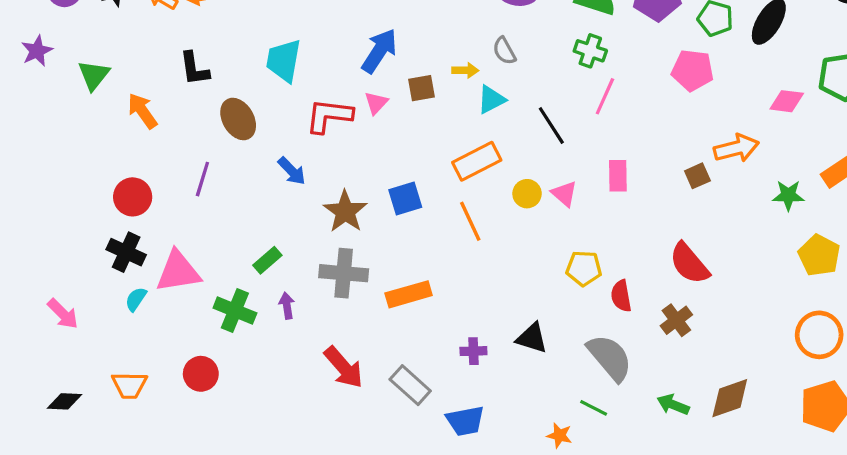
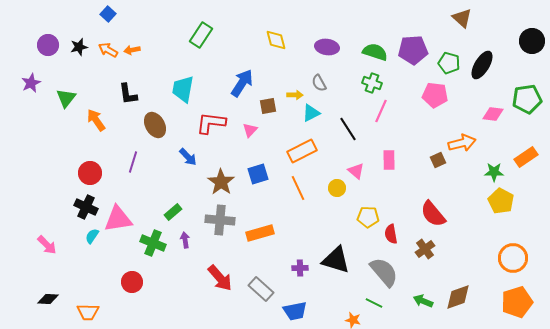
pink triangle: (376, 103) -> (250, 130), moved
yellow circle: (527, 194) -> (337, 188), moved
yellow pentagon: (819, 255) -> (501, 201), moved
black triangle: (532, 338) -> (336, 260), size x1.4
orange trapezoid: (129, 385) -> (88, 312), moved

